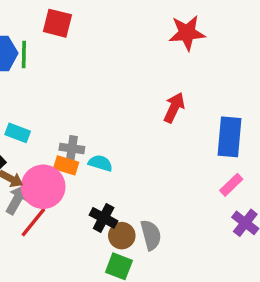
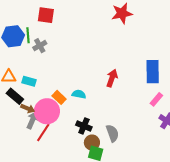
red arrow: (174, 108) -> (112, 78), moved
gray cross: (72, 148) -> (40, 46), moved, turned -32
orange rectangle: (66, 165) -> (59, 97), turned 32
brown circle: (122, 236) -> (92, 143), moved

